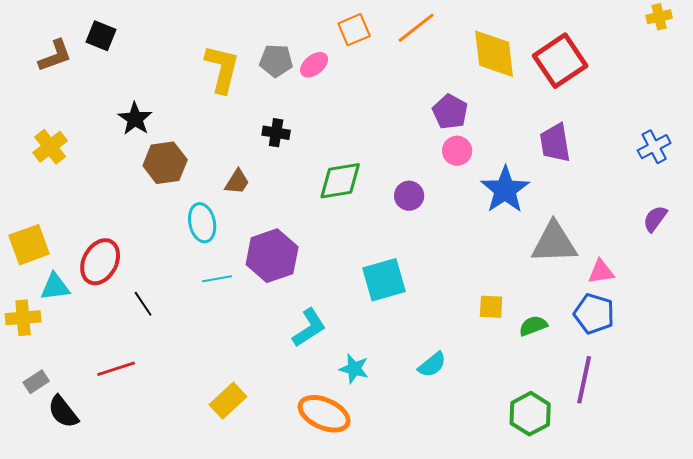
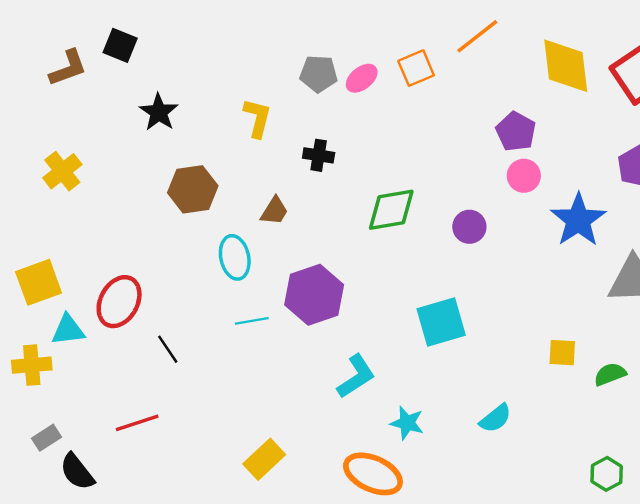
orange square: (354, 30) -> (416, 68), moved
yellow L-shape: (222, 69) -> (257, 118), moved, size x0.7
black star: (135, 119) -> (159, 112), moved
green hexagon: (530, 414) -> (607, 474), size x0.7

